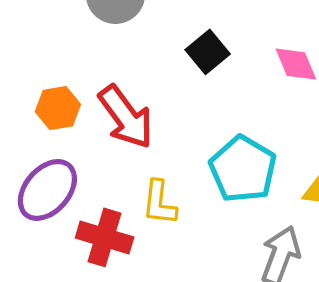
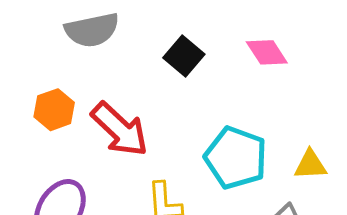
orange hexagon: (58, 108) -> (54, 110), moved

